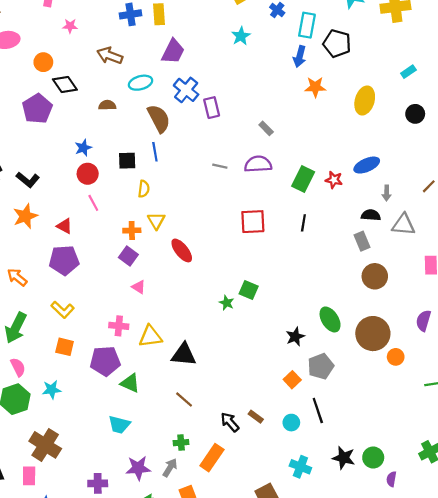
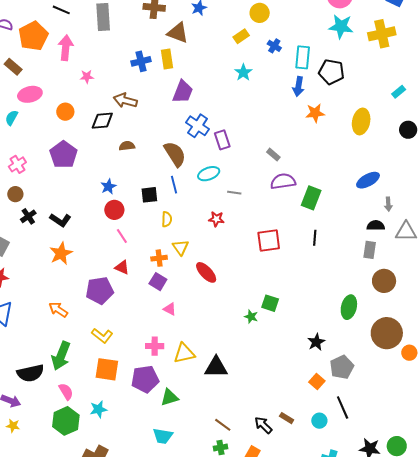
cyan ellipse: (140, 83) -> (209, 174), moved
black diamond: (65, 85) -> (102, 121), moved, turned -55
purple semicircle: (258, 164) -> (283, 181), moved
red star: (334, 180) -> (216, 219), moved
red triangle: (64, 226) -> (122, 267), moved
gray rectangle: (362, 241) -> (370, 250), turned 36
green ellipse: (330, 319) -> (349, 307), moved, turned 50
orange square: (65, 347) -> (107, 369), size x1.4
green triangle: (130, 383) -> (169, 397), turned -36
brown line: (184, 400) -> (223, 425), moved

